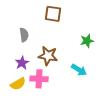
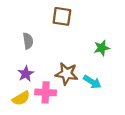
brown star: (48, 56) -> (67, 74), moved

